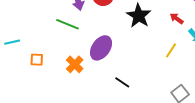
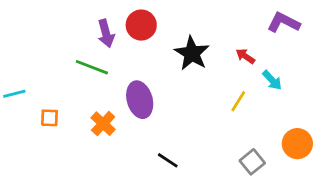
purple ellipse: (101, 48) -> (140, 100), turned -50
black line: (122, 82) -> (168, 160), moved

